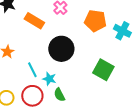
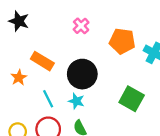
orange rectangle: (34, 21) -> (42, 61), moved
cyan star: (49, 79) -> (76, 101), moved

